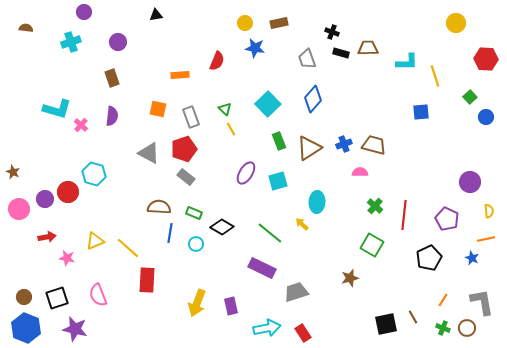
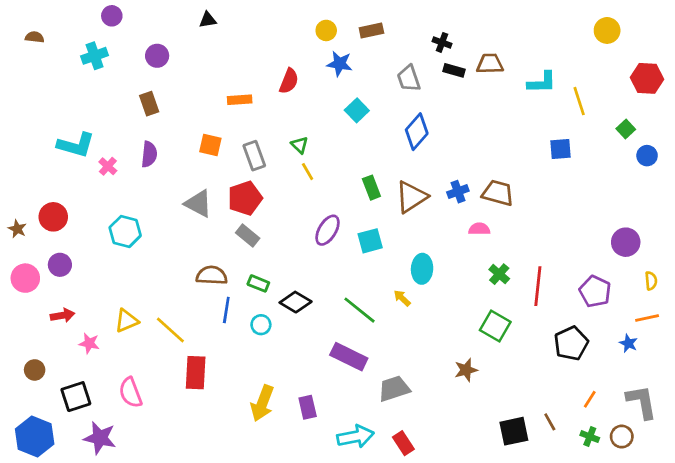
cyan square: (268, 104) -> (357, 110), moved, size x0.7
red circle: (68, 192) -> (53, 217), moved
brown circle: (24, 297) -> (35, 370), moved

